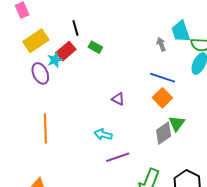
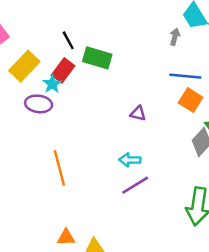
gray arrow: (161, 44) -> (175, 37), turned 48
green rectangle: (95, 47) -> (97, 58), size x1.6
purple ellipse: (40, 73) -> (39, 104), turned -45
purple line: (118, 157) -> (135, 185), moved

